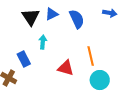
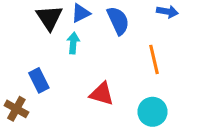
cyan arrow: (43, 42) -> (73, 43), moved
orange line: (91, 56) -> (154, 59), moved

